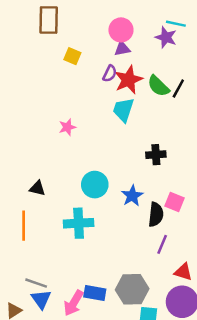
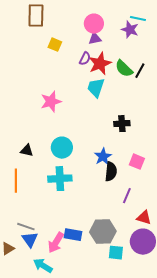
pink star: (67, 127) -> (51, 102), size x1.5
cyan circle: (95, 185) -> (62, 148), moved
black semicircle: (156, 214) -> (111, 172), moved

